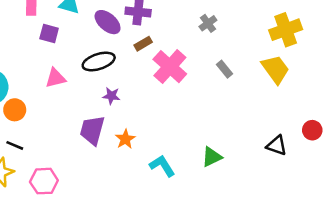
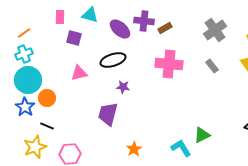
gray cross: (208, 23) -> (215, 30), moved, size x1.6
brown rectangle: (143, 44) -> (165, 28), moved
pink cross: (170, 67) -> (169, 64), turned -36
orange star: (125, 139) -> (134, 149), moved
cyan L-shape: (162, 166) -> (181, 148), moved

